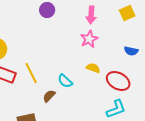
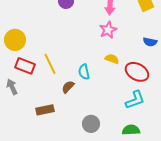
cyan semicircle: (65, 81) -> (84, 72), turned 35

